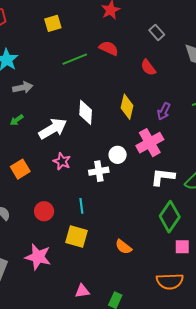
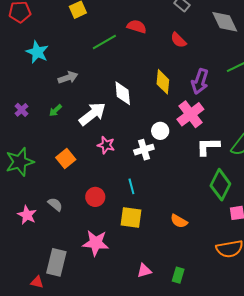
gray arrow: (23, 88) -> (68, 78), moved
purple arrow: (164, 111) -> (200, 81), size x1.4

